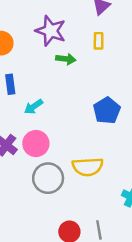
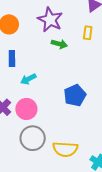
blue pentagon: (107, 110) -> (75, 95), moved
yellow semicircle: (88, 167) -> (65, 149), moved

